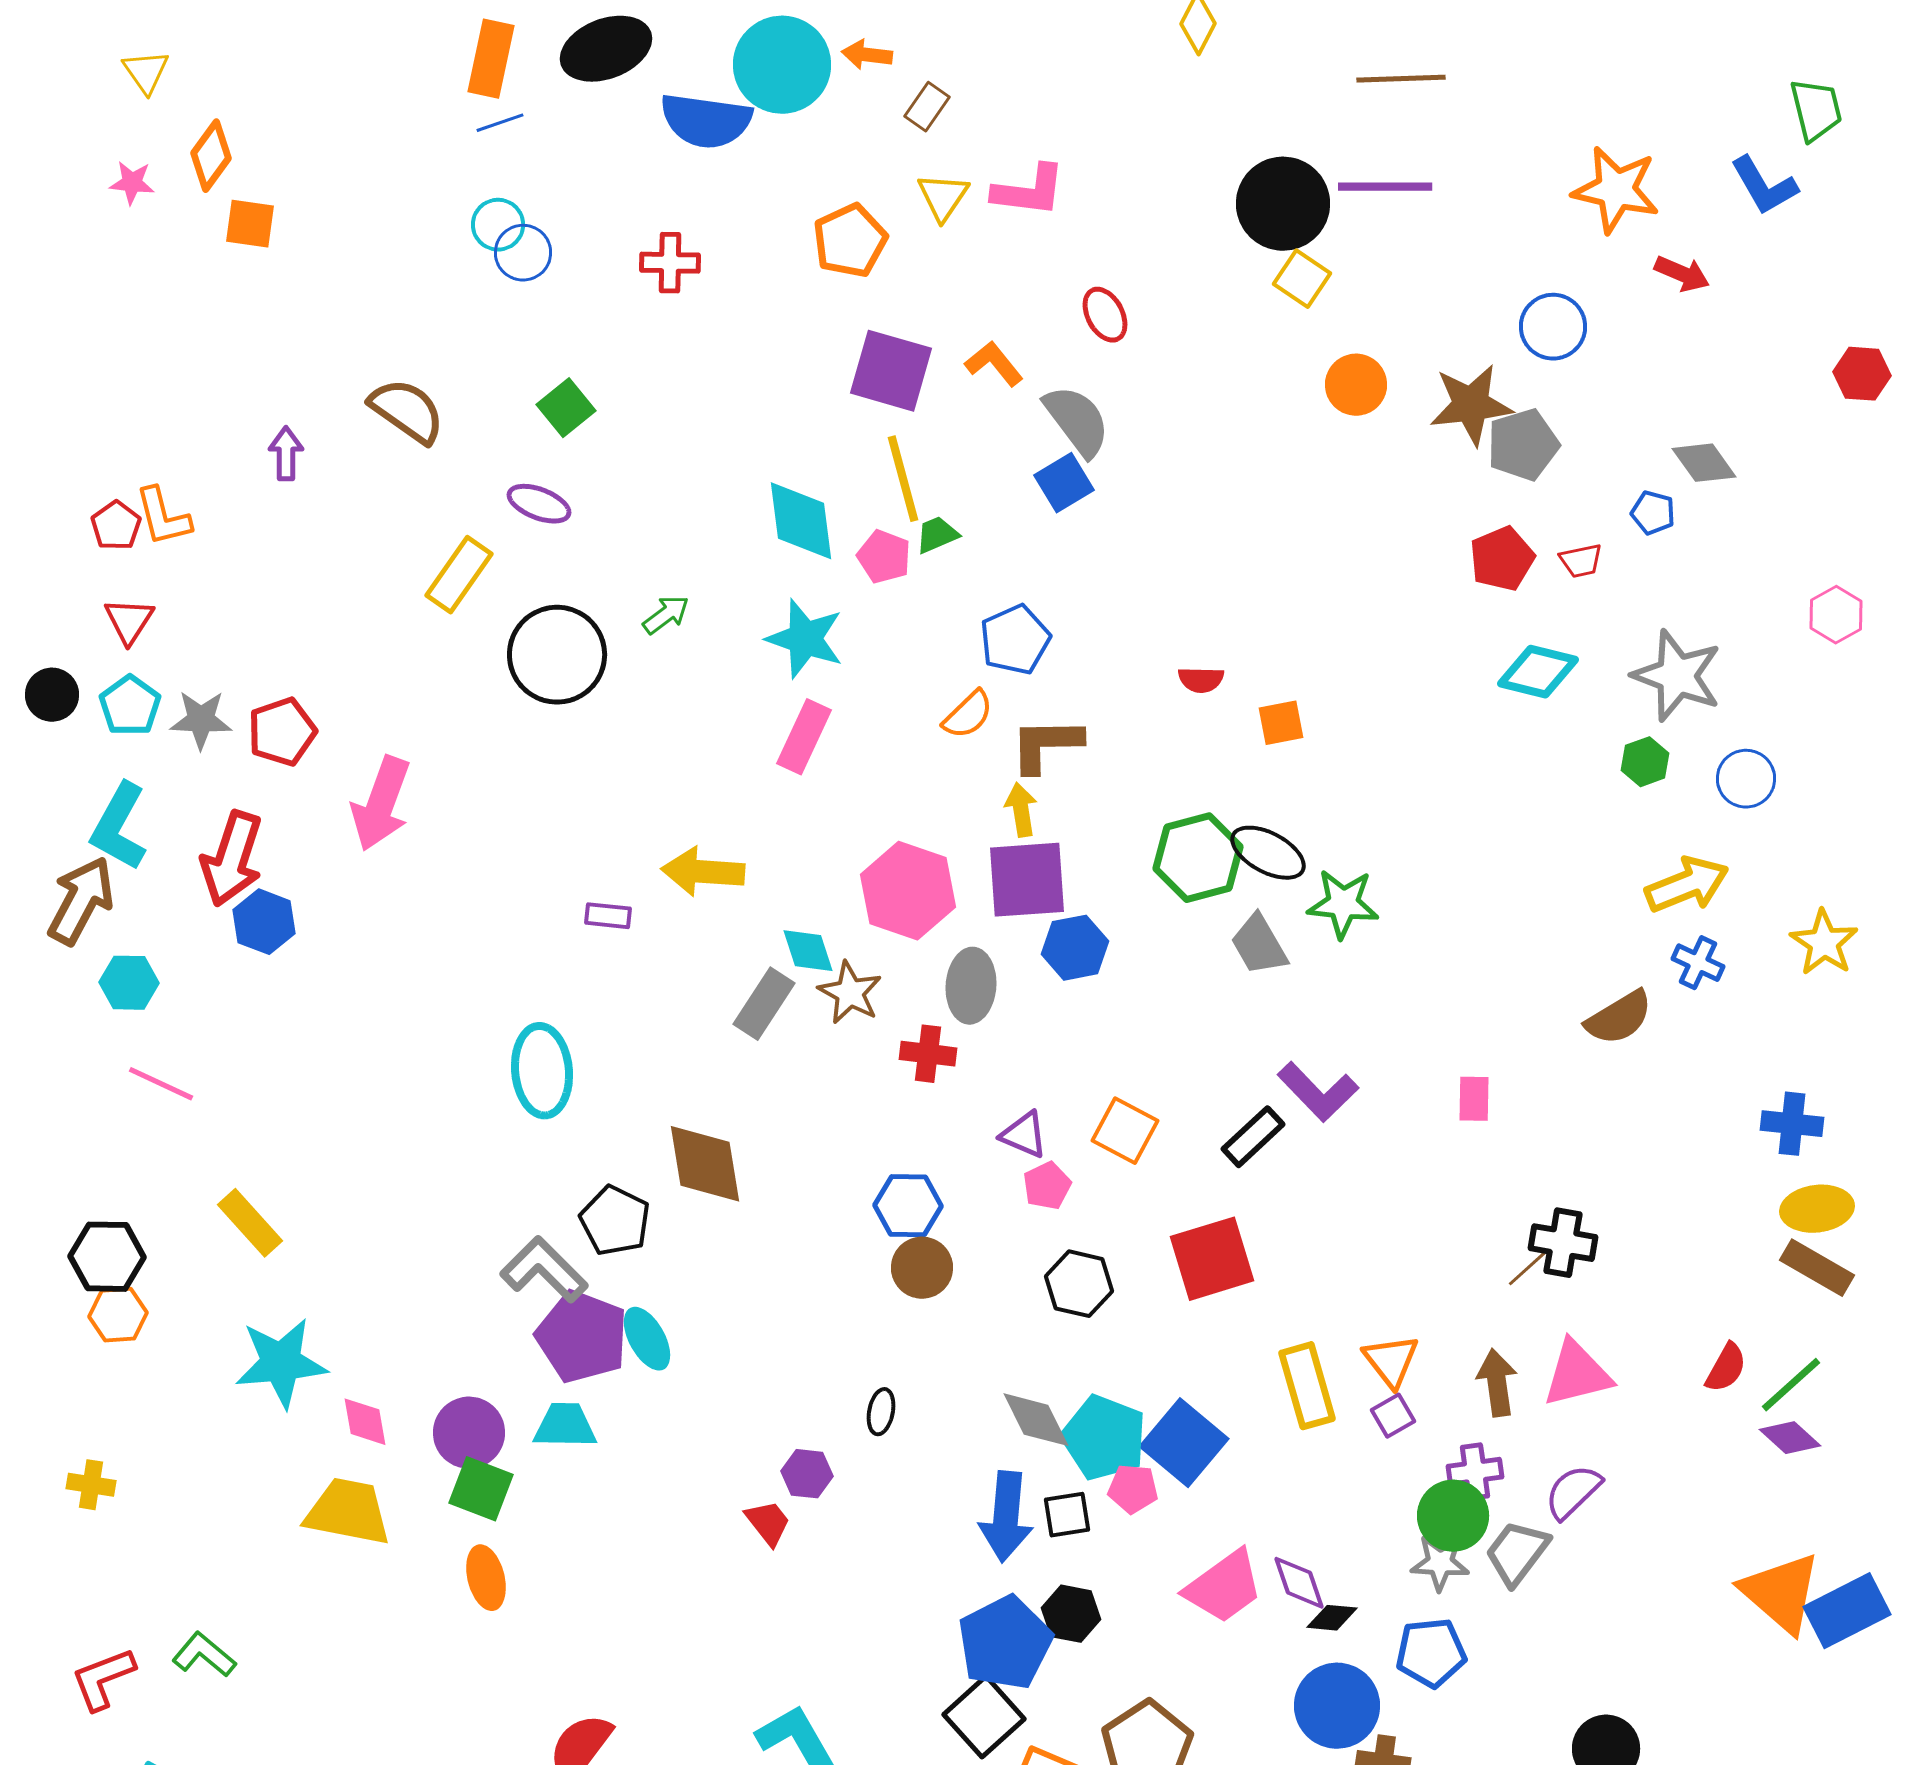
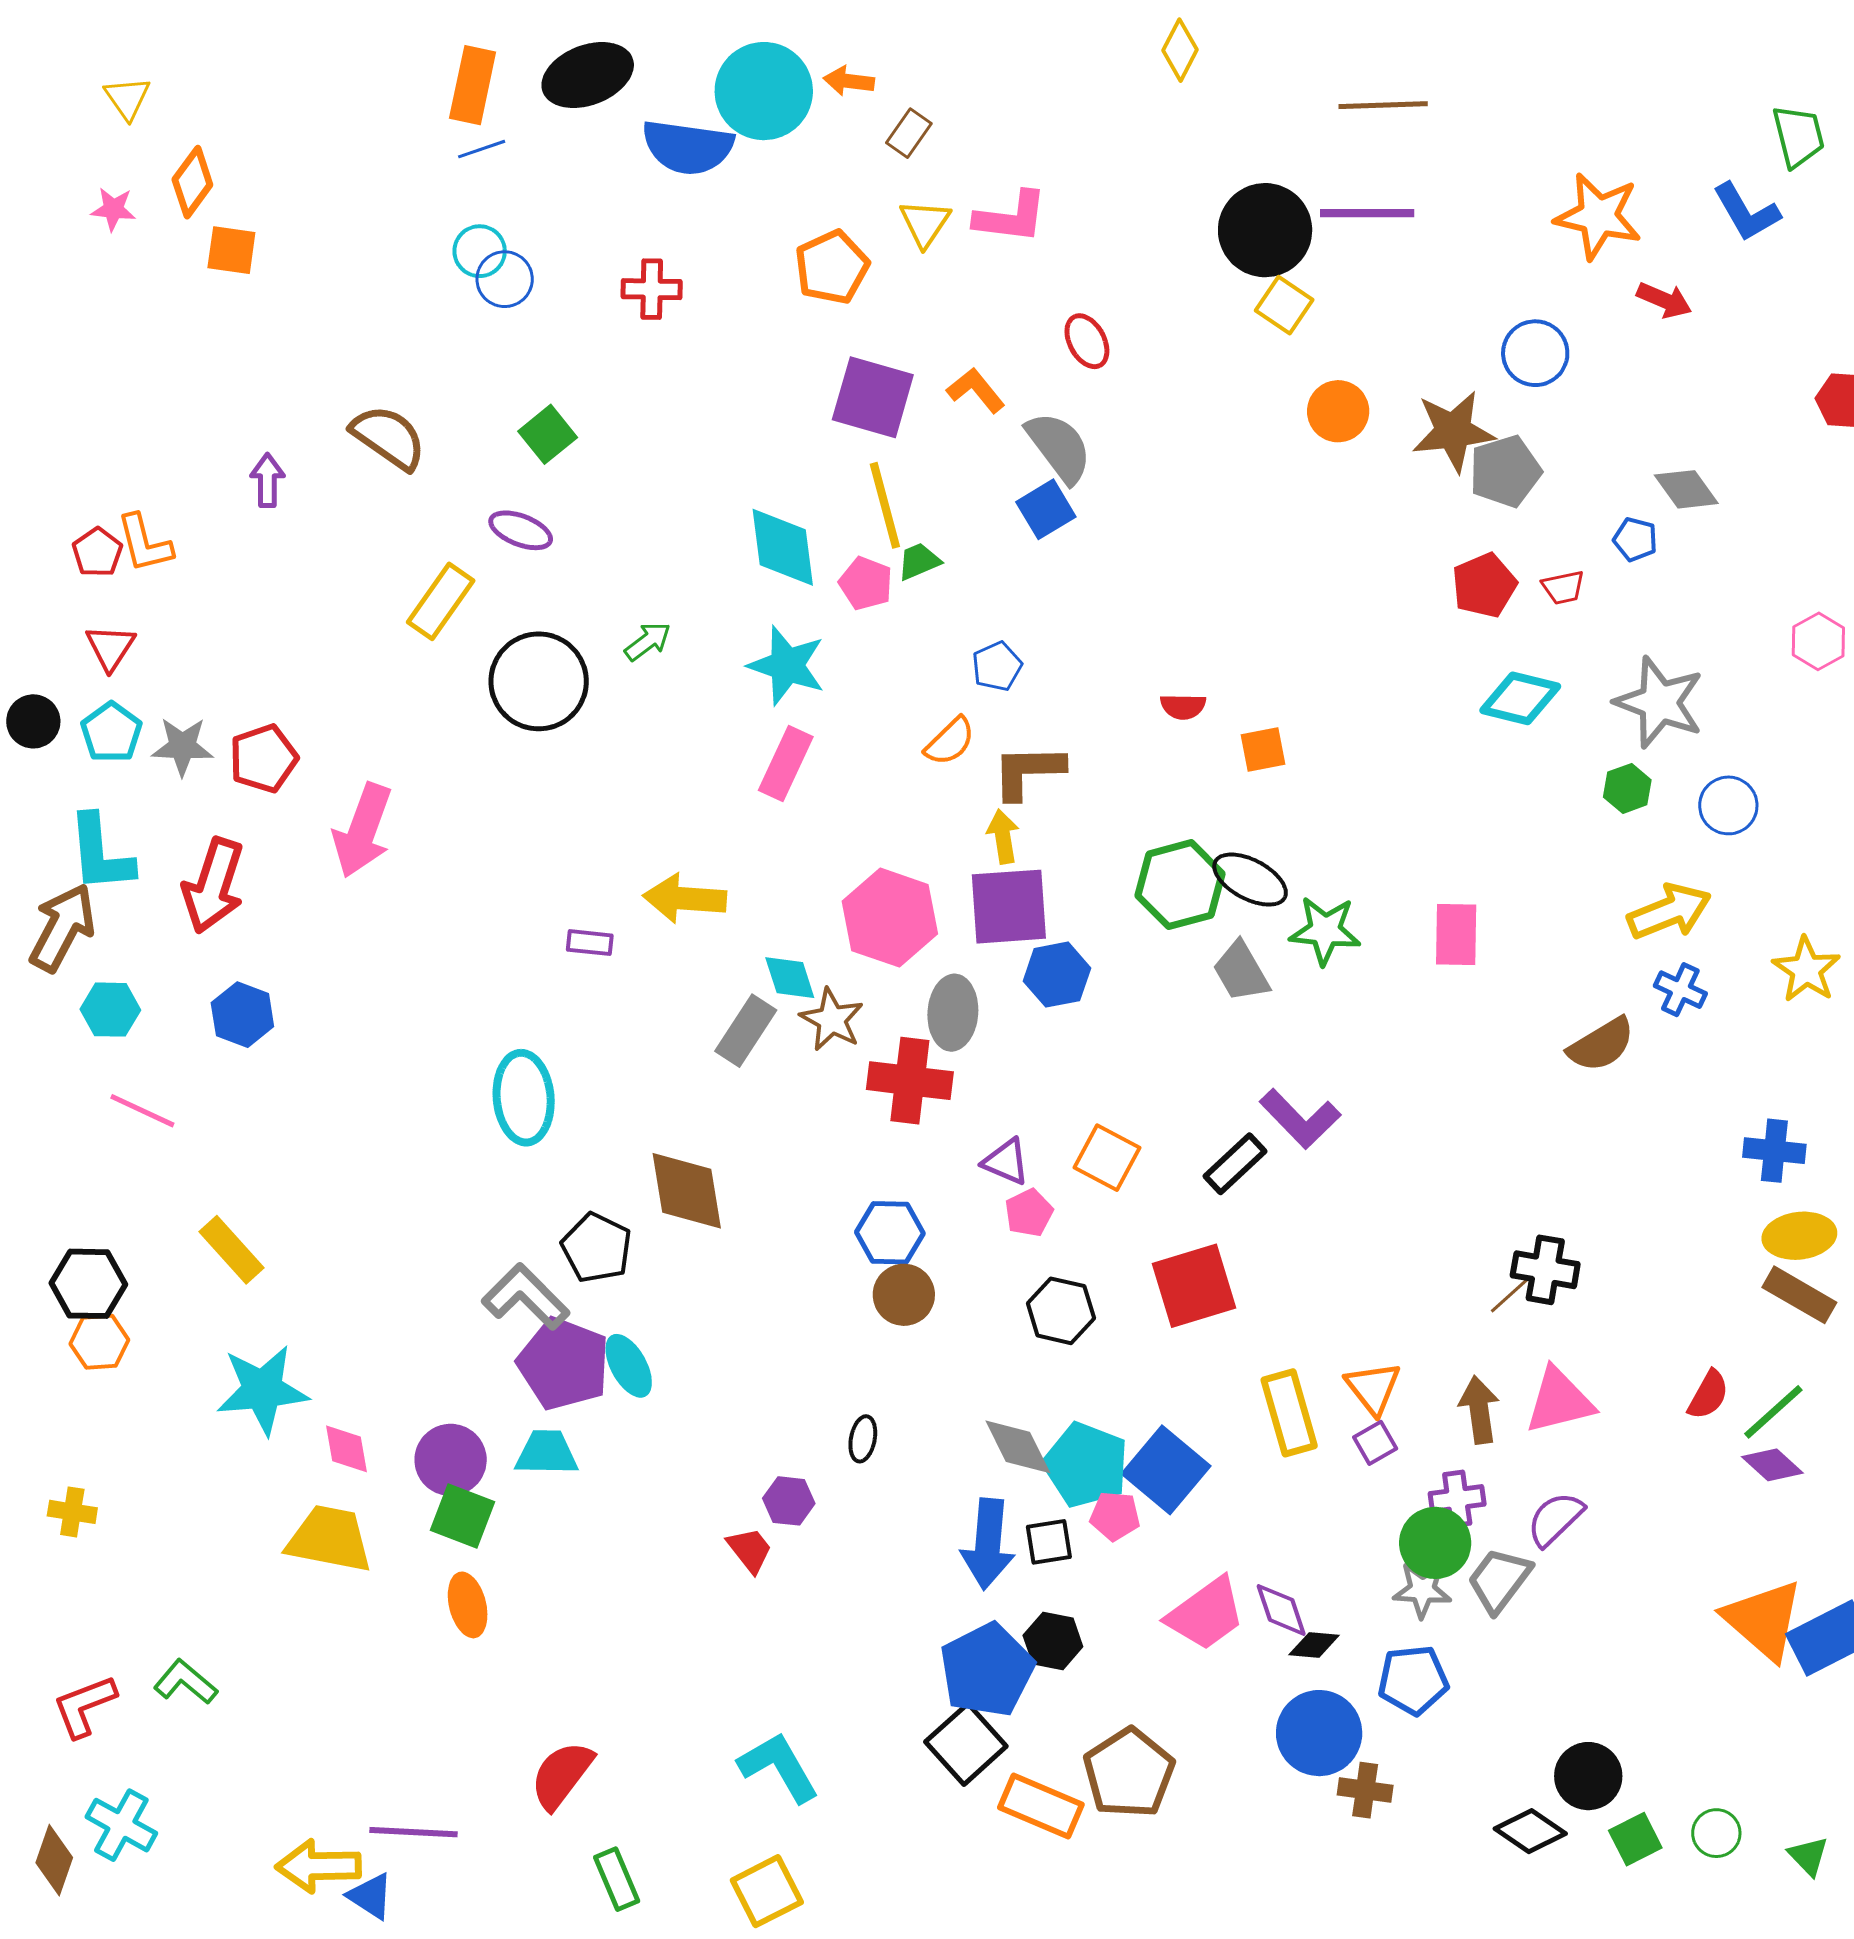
blue pentagon: (1015, 640) -> (997, 666), size x0.7
cyan L-shape: (119, 827) -> (100, 854), turned -34
blue hexagon: (264, 922) -> (242, 1015), moved
red cross: (928, 1054) -> (910, 1081), size x1.5
pink rectangle: (1474, 1099) -> (1456, 935), moved, size x1.4

